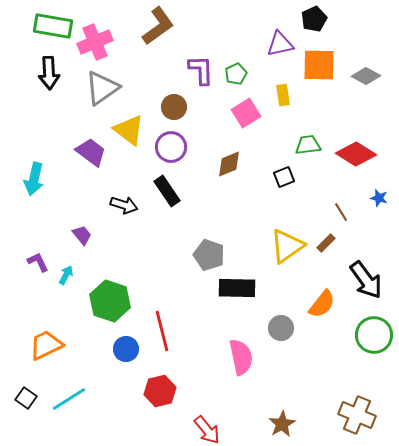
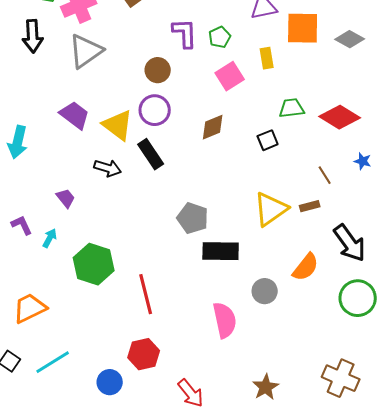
yellow triangle: (129, 130) -> (118, 125), moved
brown rectangle: (326, 243) -> (310, 206), turned 30
blue circle: (126, 349) -> (110, 382), moved

